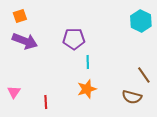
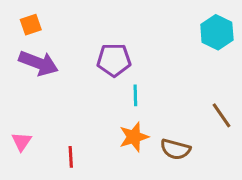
brown semicircle: (132, 97) -> (175, 149), moved

